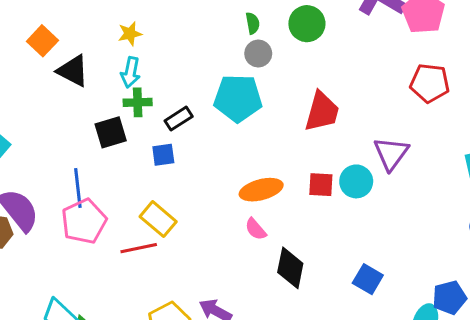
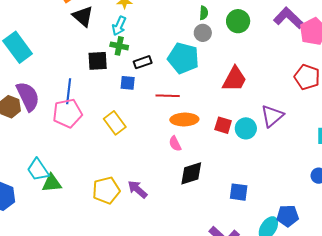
red line: (139, 248) -> (168, 96), moved
black diamond: (290, 268) -> (191, 173), turned 48
blue square: (368, 279) -> (239, 192), turned -36

